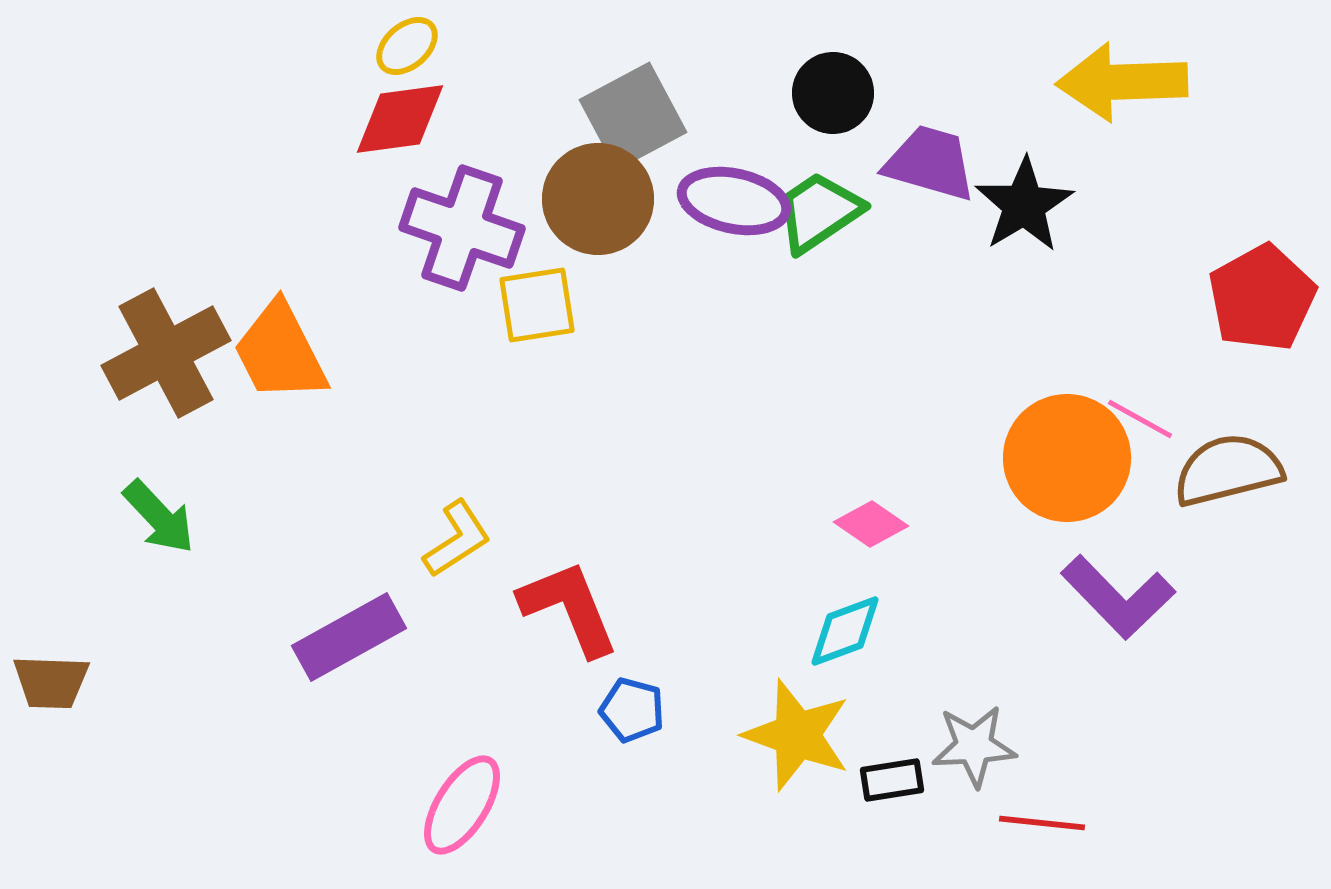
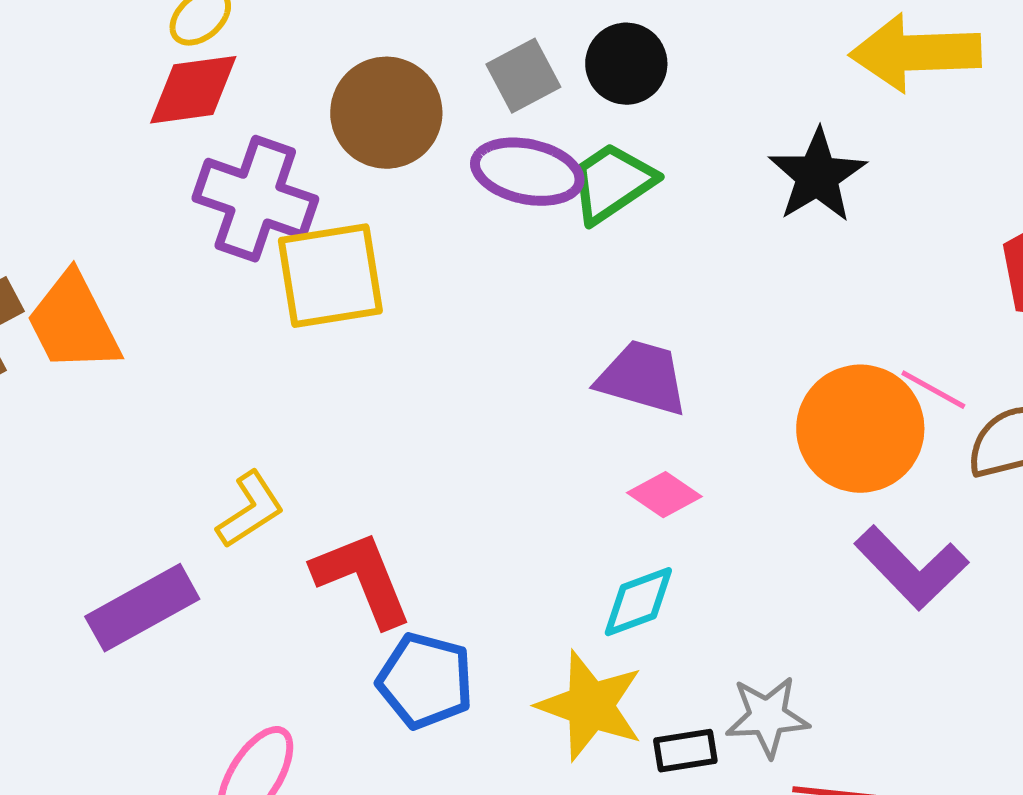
gray square: (633, 116) -> (523, 76), moved, size x0.7
purple trapezoid: (930, 163) -> (642, 378), moved
brown circle: (598, 199) -> (386, 113), moved
yellow square: (537, 305) -> (330, 276), size x1.4
blue pentagon: (632, 710) -> (425, 681), size x1.5

